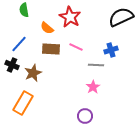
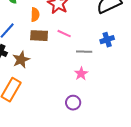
orange semicircle: (47, 28) -> (35, 15), turned -128
blue cross: (111, 50) -> (107, 40), moved

